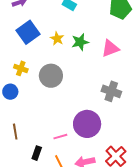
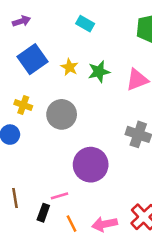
purple circle: (87, 124) -> (91, 165), moved
brown line: (15, 132) -> (15, 198), moved
pink line: (60, 137) -> (59, 196), moved

